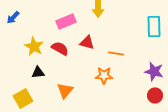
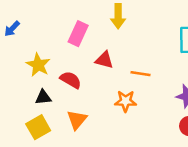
pink rectangle: (66, 21) -> (78, 34), turned -42
red semicircle: (60, 48) -> (71, 80), moved
yellow square: (23, 98) -> (38, 127), moved

